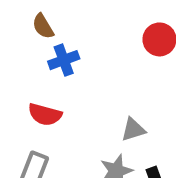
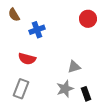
brown semicircle: (43, 26) -> (14, 15), moved

